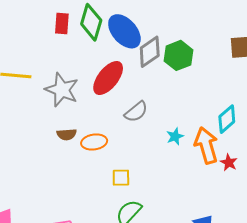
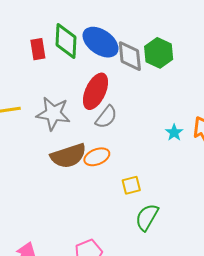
gray diamond: (150, 52) -> (130, 56), turned -48
gray semicircle: (136, 112) -> (106, 117), moved
brown semicircle: (67, 134) -> (68, 156), size x1.8

